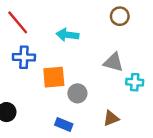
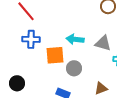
cyan arrow: (67, 35) -> (75, 39), moved

